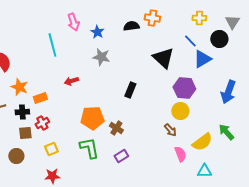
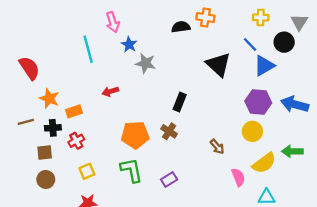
blue star: (97, 32) -> (129, 44), moved
purple hexagon: (184, 88) -> (258, 102), moved
blue arrow: (228, 92) -> (295, 104), turned 85
yellow circle: (180, 111) -> (252, 131), moved
brown cross: (116, 128) -> (169, 131), moved
brown arrow: (170, 130) -> (217, 147), moved
green arrow: (226, 132) -> (292, 151), turned -48
brown square: (25, 133) -> (45, 152), moved

